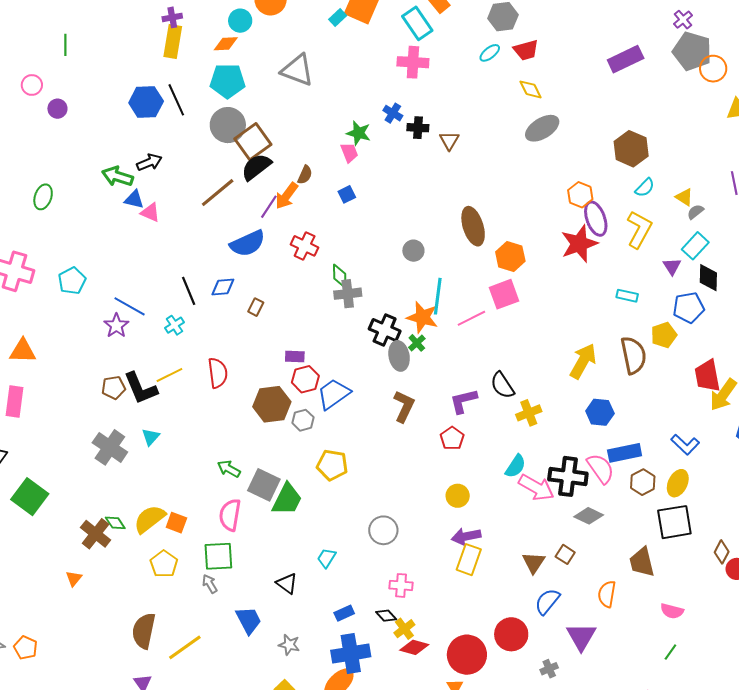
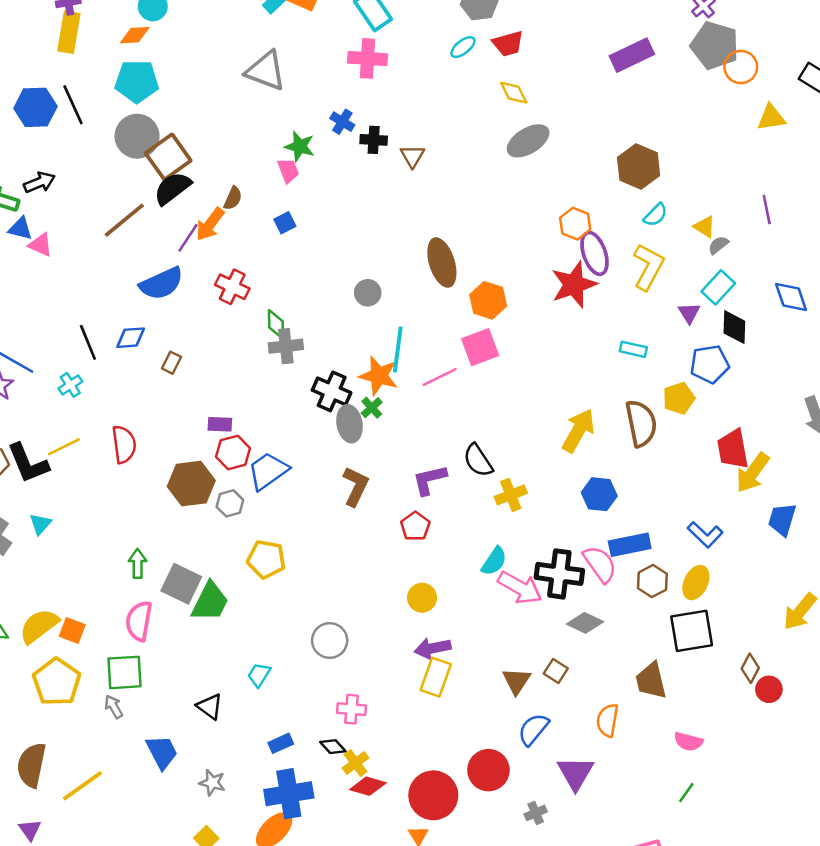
gray triangle: (297, 70) -> (266, 71), moved
green arrow: (229, 469) -> (138, 564), turned 60
yellow pentagon: (164, 564) -> (57, 682), size x1.4

